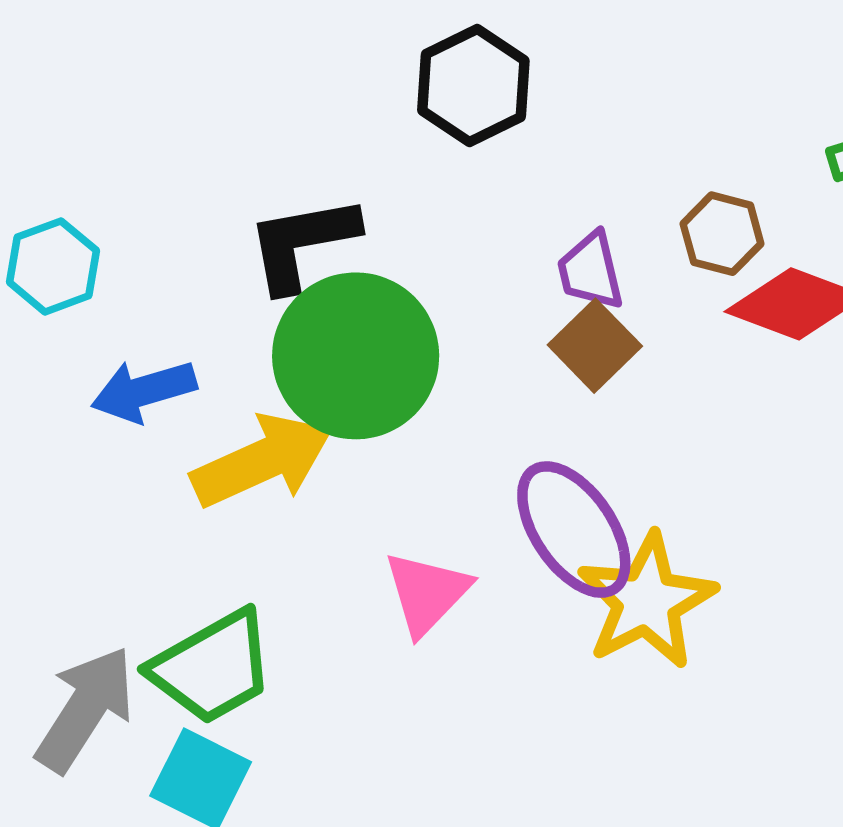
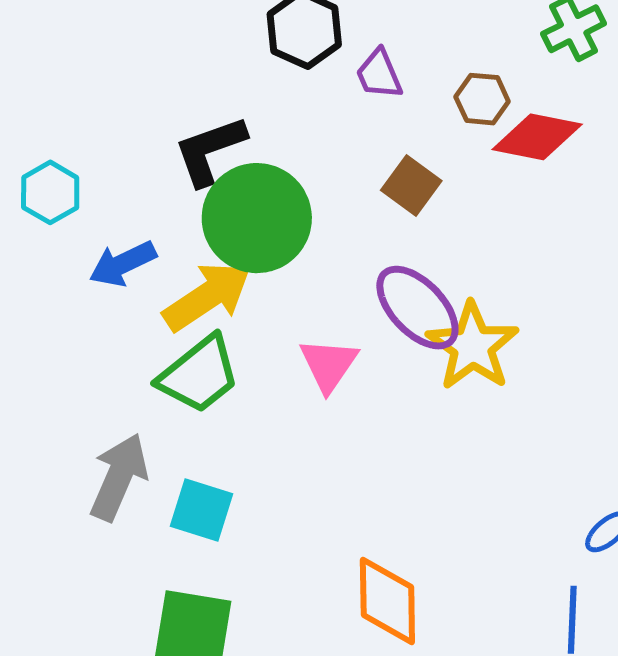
purple trapezoid: (591, 271) -> (379, 74), moved
green trapezoid: (212, 667) -> (199, 375), moved

